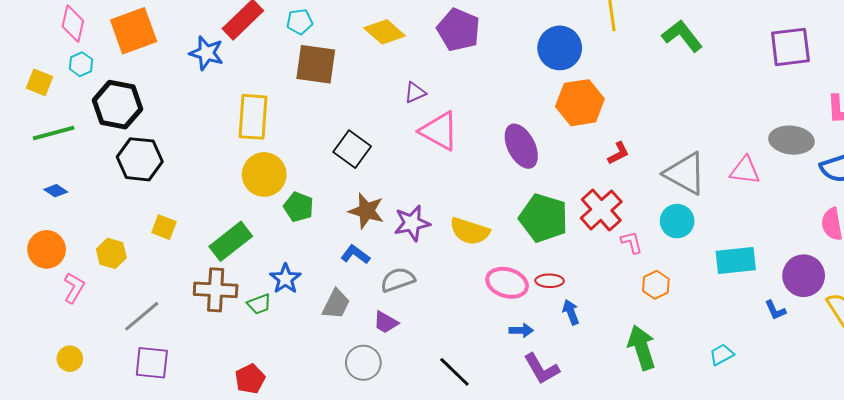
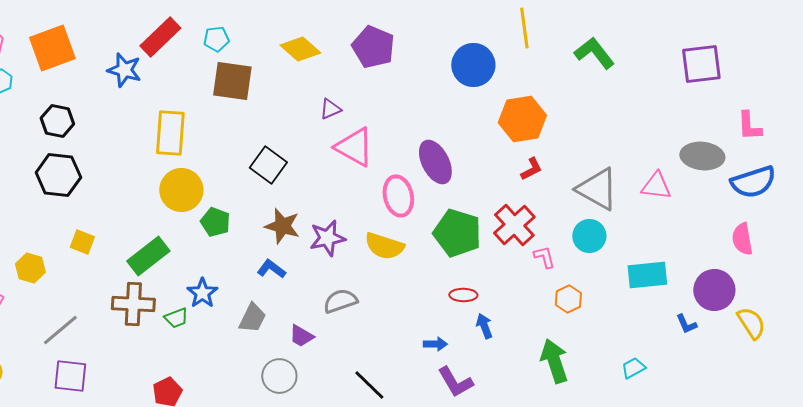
orange hexagon: (580, 103) -> (522, 119), moved
black hexagon: (117, 105) -> (57, 121), moved, size x0.7
gray semicircle: (398, 280) -> (340, 301), moved
pink ellipse: (507, 283) -> (398, 196), moved, turned 60

